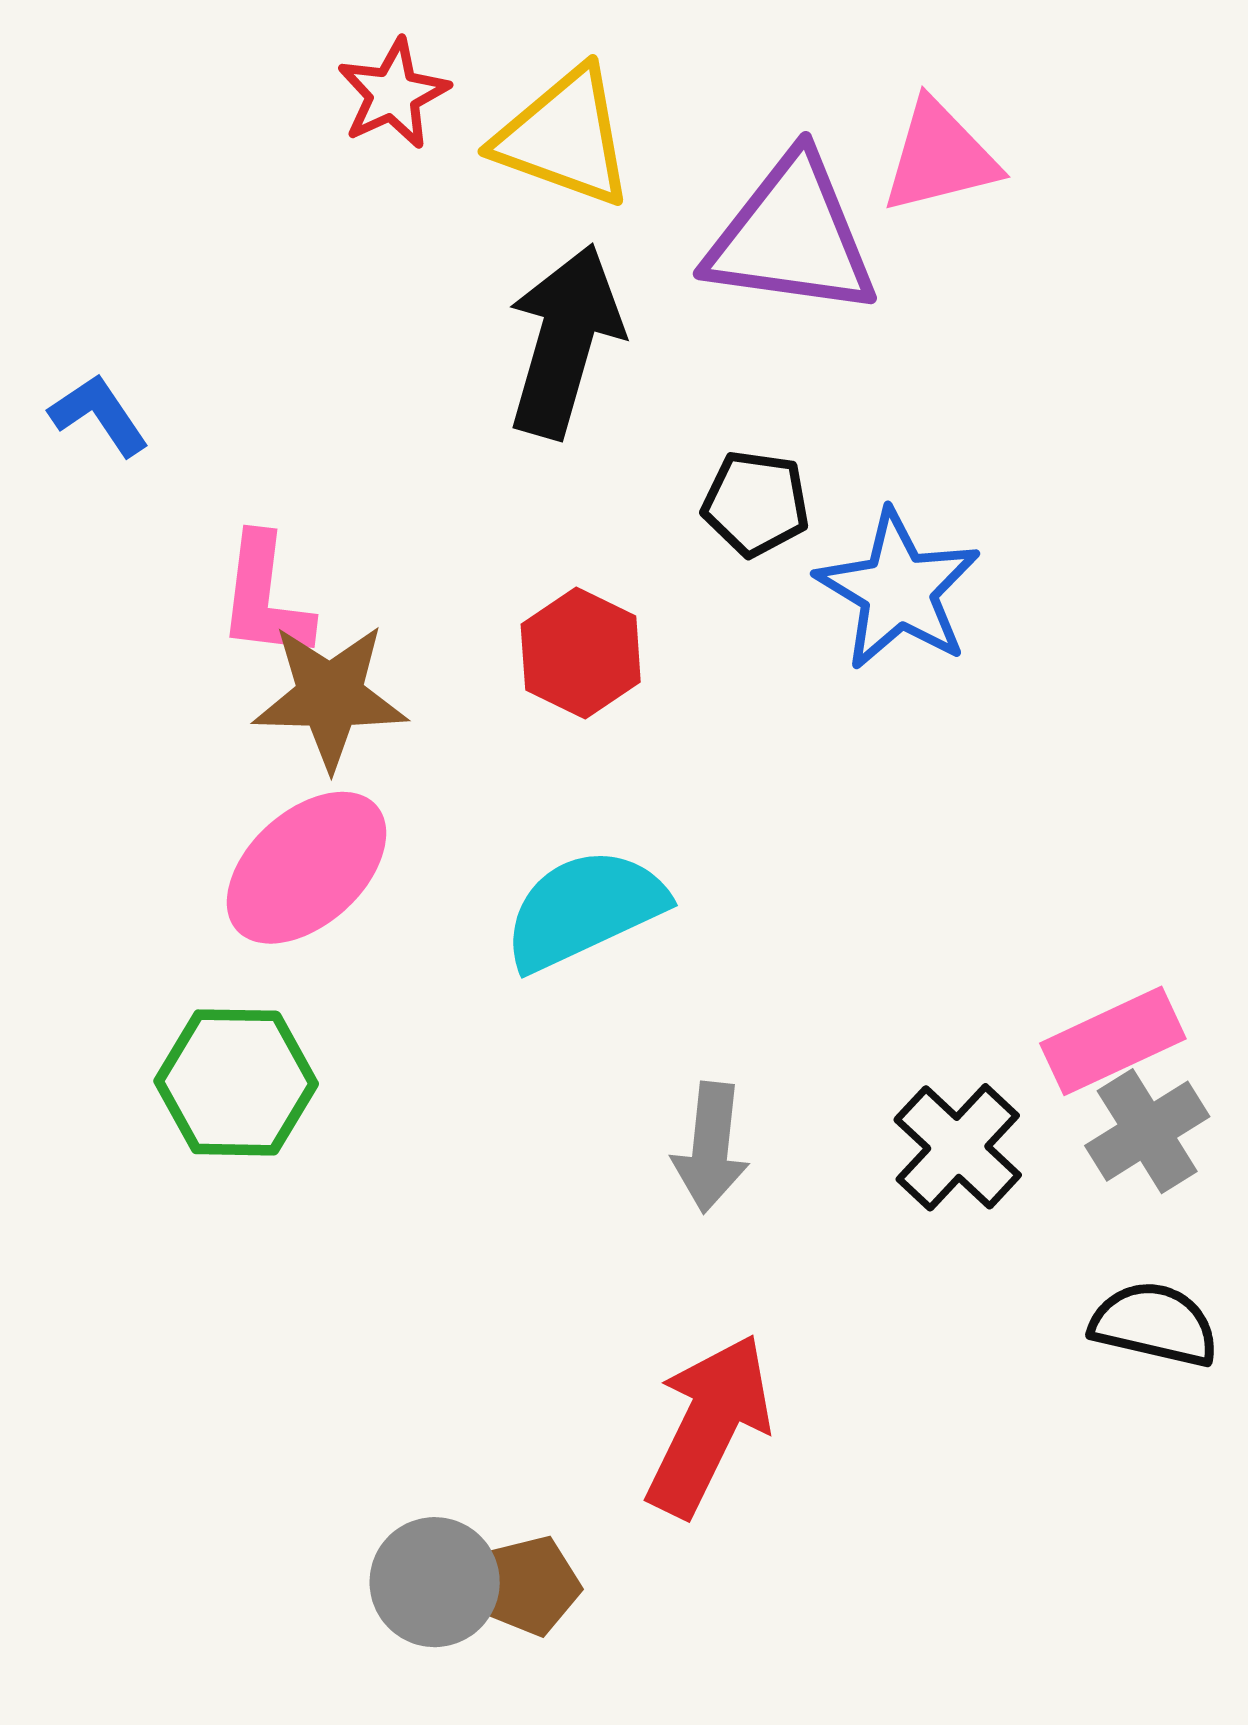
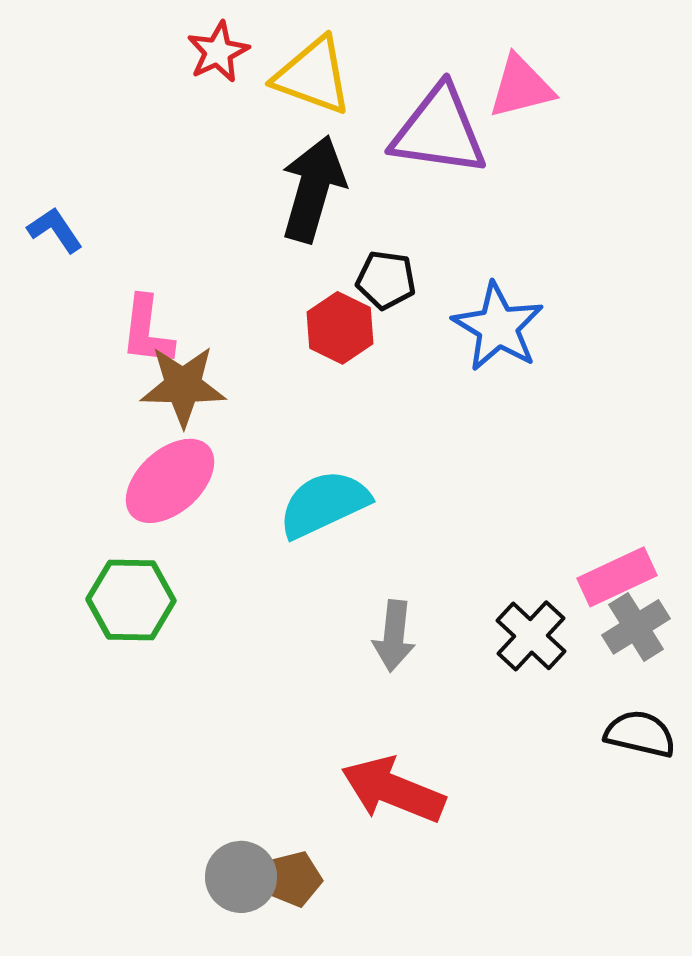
black pentagon: (756, 503) -> (386, 280), moved
red hexagon: (581, 653) -> (340, 328), moved
red arrow: (709, 1425) -> (393, 790), turned -94

